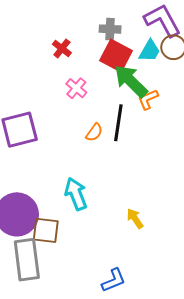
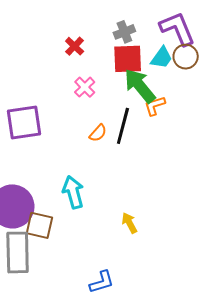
gray cross: (110, 29) -> (124, 32), turned -30
red square: (116, 56) -> (128, 59), turned -36

